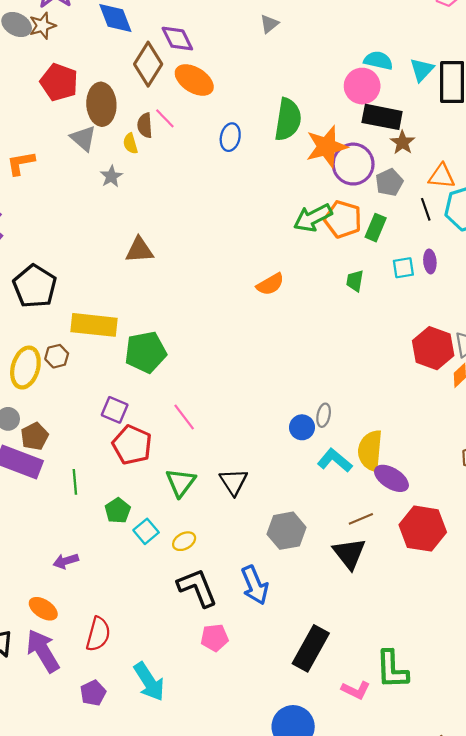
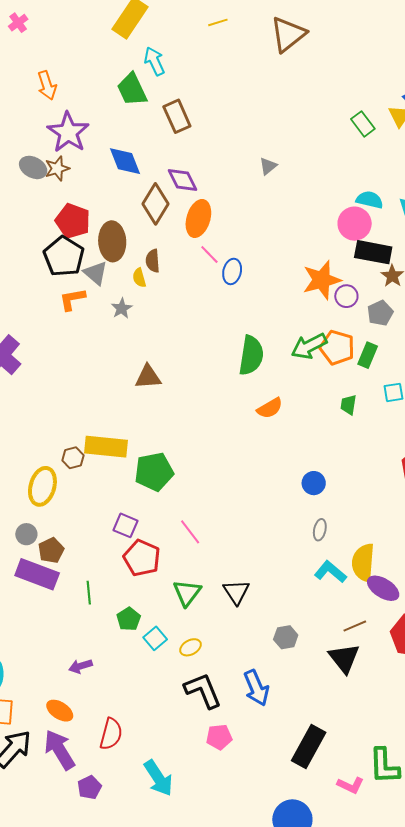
orange ellipse: (194, 80) -> (198, 218), turned 75
pink line: (165, 118) -> (209, 255), moved
green semicircle: (288, 119) -> (251, 355), moved
orange L-shape: (21, 163) -> (72, 299), moved
purple circle: (353, 164) -> (346, 296), size x0.6
black pentagon: (35, 286) -> (64, 256), moved
brown hexagon: (57, 356) -> (73, 458), moved
blue circle: (302, 427) -> (314, 483), moved
gray hexagon: (286, 531) -> (286, 637), size x0.7
purple pentagon: (93, 693) -> (89, 787), moved

